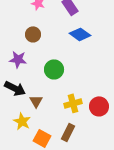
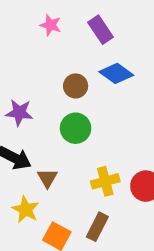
brown circle: (33, 34) -> (76, 86), moved

